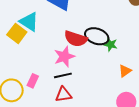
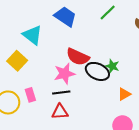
yellow square: (17, 33) -> (17, 61), moved
black ellipse: (97, 36) -> (97, 71), moved
pink rectangle: (33, 81) -> (30, 95), turned -48

